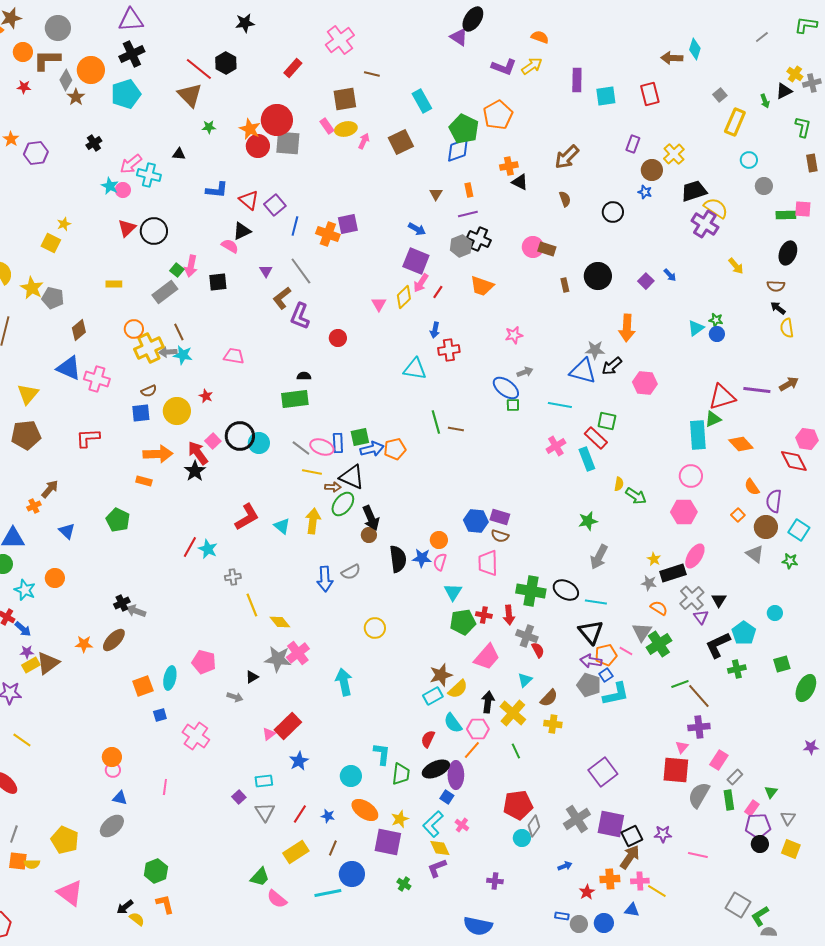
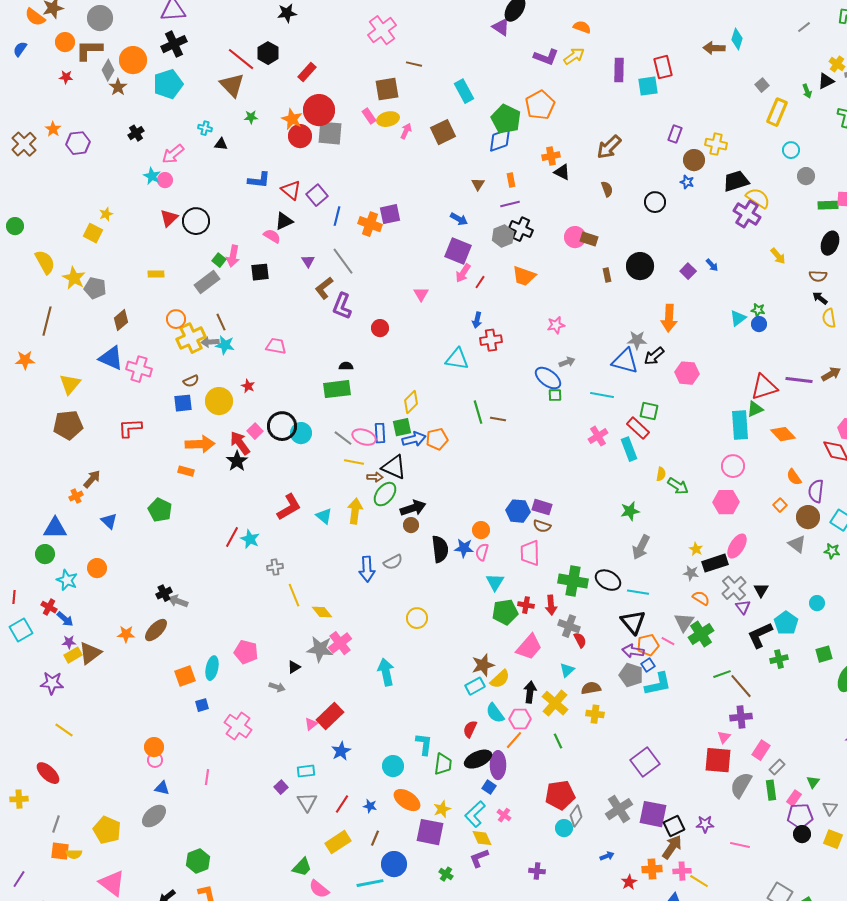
red rectangle: (293, 68) -> (307, 72), moved
red rectangle: (650, 94) -> (663, 67), moved
yellow cross: (674, 154) -> (716, 144), turned -35
cyan cross: (149, 175) -> (205, 128), moved, size x0.6
yellow diamond: (404, 297) -> (411, 402), moved
black arrow: (371, 518) -> (413, 508), turned -85
brown semicircle: (549, 698) -> (591, 688), turned -144

